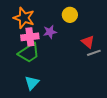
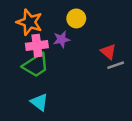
yellow circle: (70, 15) -> (76, 18), moved
cyan triangle: (32, 83) -> (39, 102), turned -35

